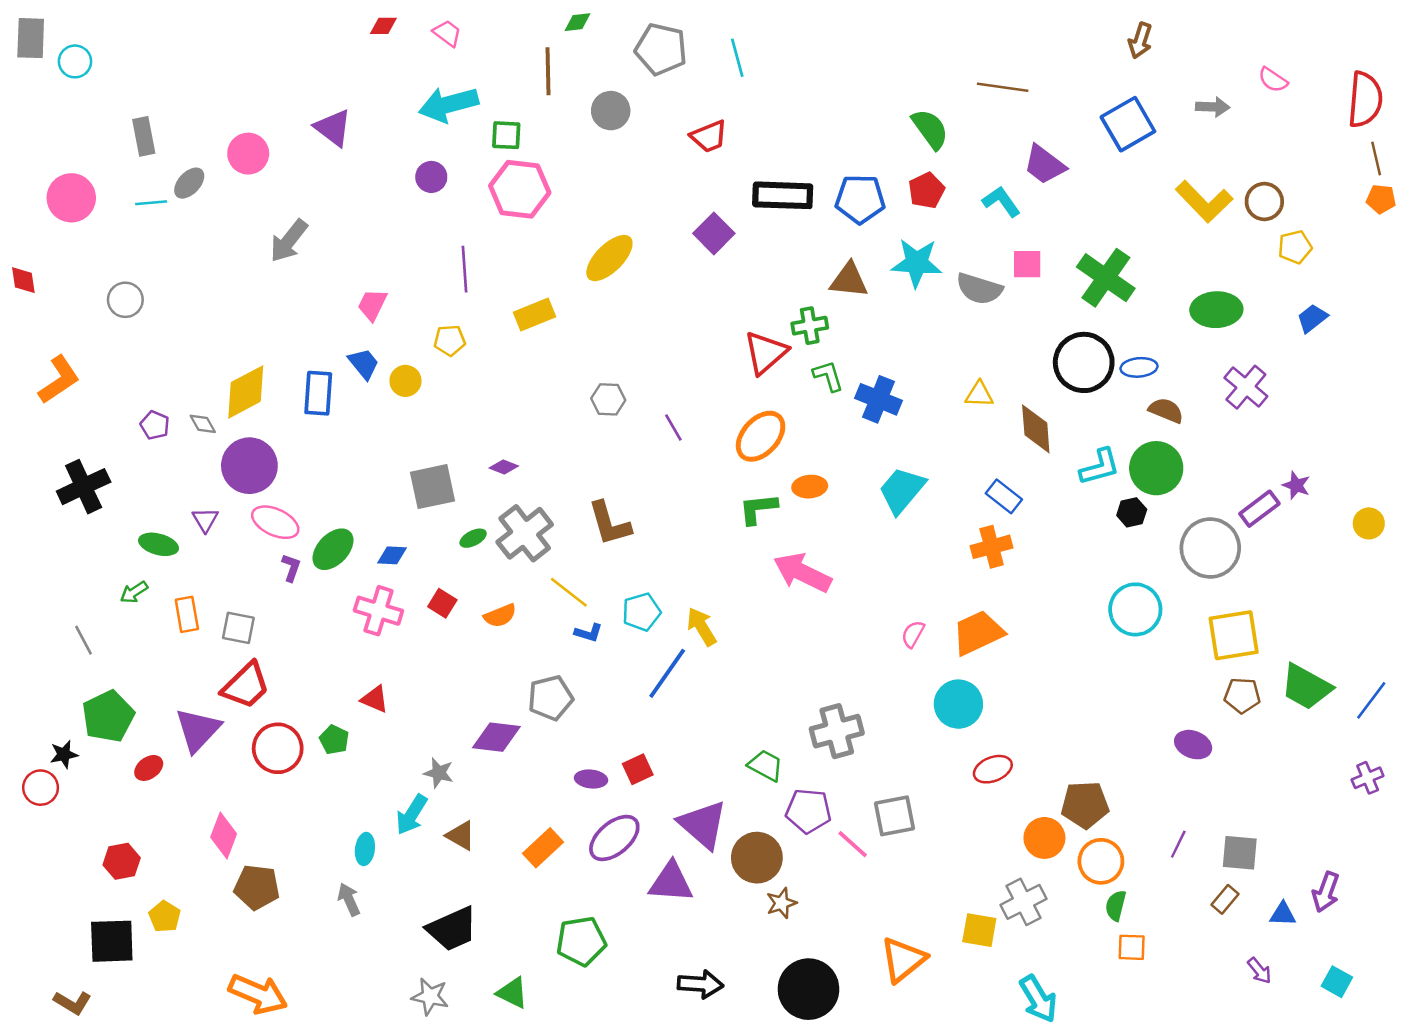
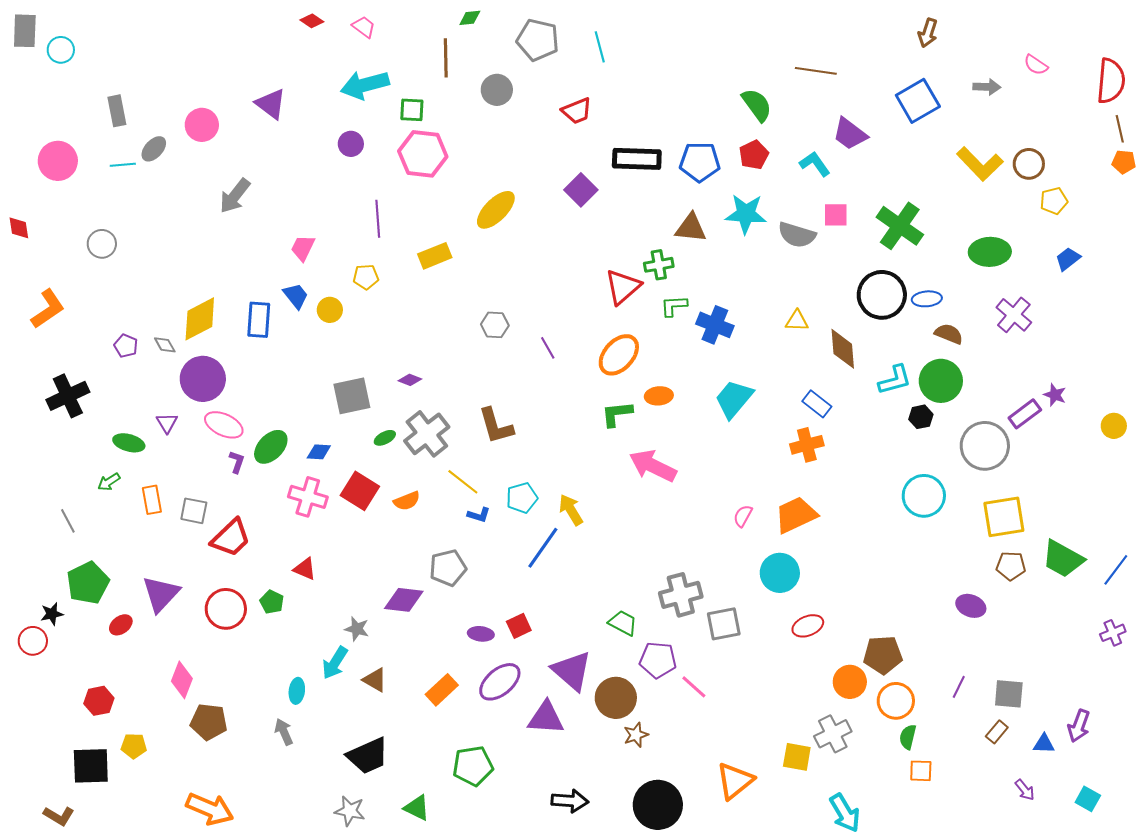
red diamond: (383, 26) -> (312, 21), turned 35
green L-shape: (828, 376) -> (674, 306), turned -76
red square: (442, 603) -> (360, 491), size x1.6
red trapezoid: (246, 686) -> (231, 538), moved
gray square: (894, 816) -> (724, 624), moved
yellow pentagon: (165, 917) -> (134, 746), turned -30

